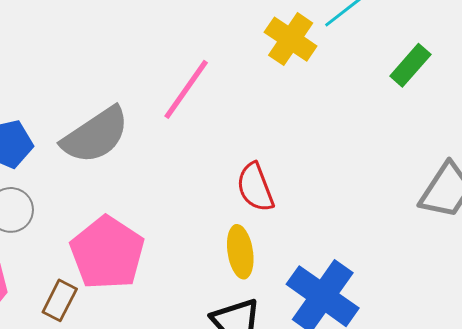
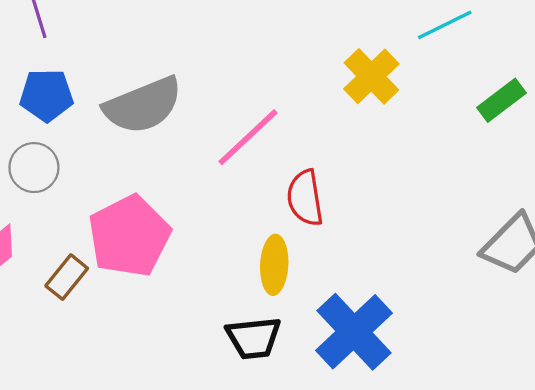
yellow cross: (291, 39) -> (371, 76), moved
pink line: (186, 89) -> (248, 137), moved

